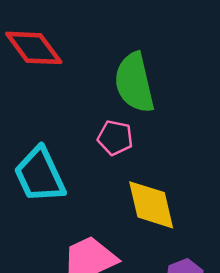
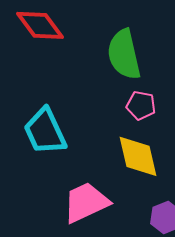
pink pentagon: (115, 138) -> (141, 105), moved

